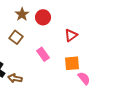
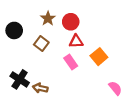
red triangle: (71, 35) -> (76, 41), moved, turned 32
orange square: (72, 63) -> (99, 57), moved, turned -35

